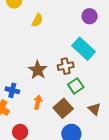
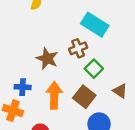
orange arrow: (38, 102) -> (54, 95), size x1.6

